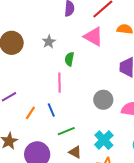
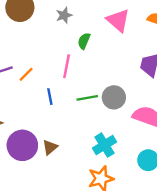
orange line: (30, 113) -> (26, 74), moved
green line: (66, 131) -> (87, 98), moved
brown triangle: (75, 152) -> (50, 147), moved, turned 40

